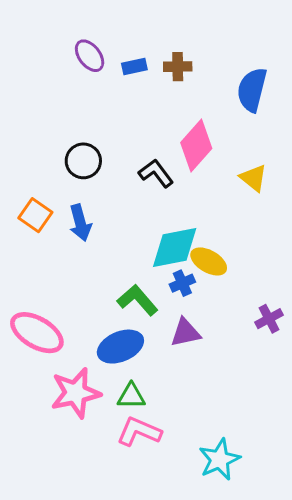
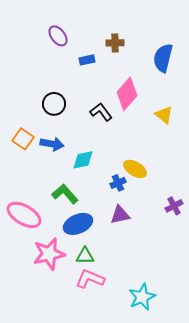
blue rectangle: (134, 67) -> (87, 60), moved
blue arrow: (80, 223) -> (52, 144), turned -65
cyan diamond: (175, 248) -> (83, 160), moved, size x0.7
green L-shape: (137, 300) -> (65, 194), moved

